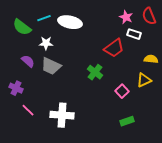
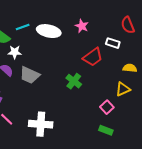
pink star: (126, 17) -> (82, 26), moved
white star: (46, 43) -> (15, 52), moved
pink square: (122, 91) -> (107, 107), moved
green rectangle: (127, 121) -> (106, 130), turned 40

